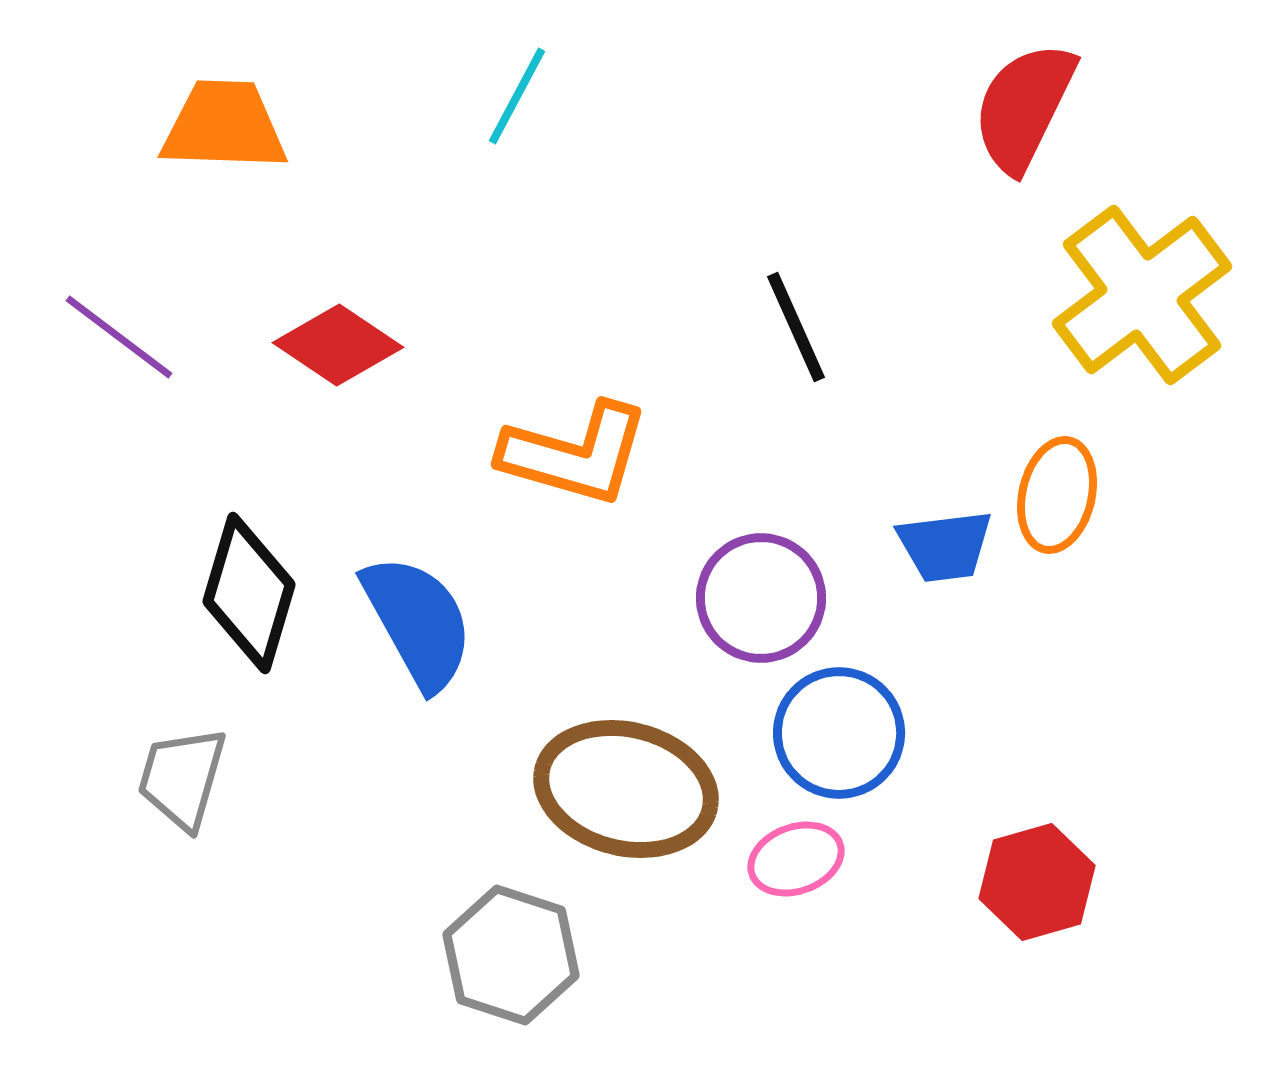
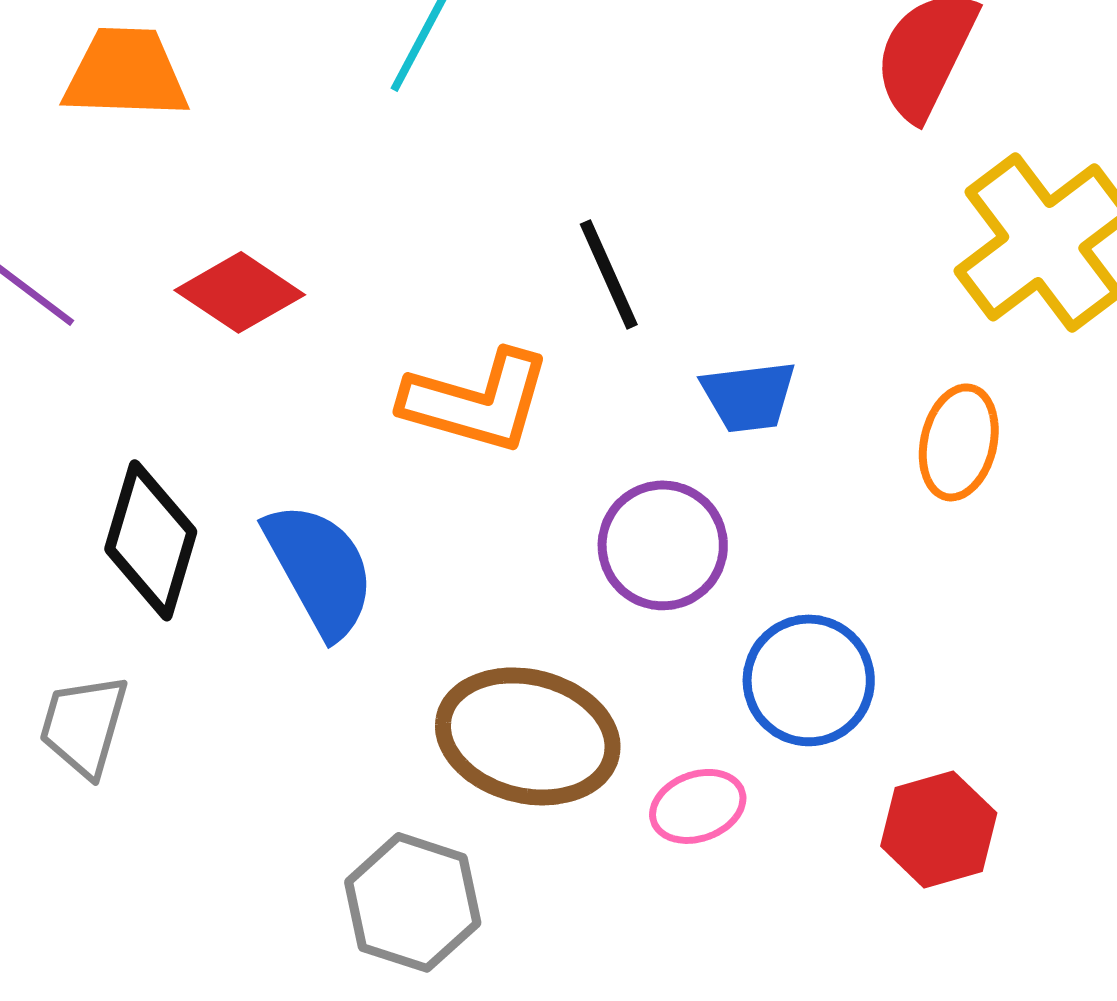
black line: (796, 327) -> (609, 274), moved
blue trapezoid: (945, 546) -> (749, 396), moved
blue circle: (839, 733) -> (809, 680), moved

